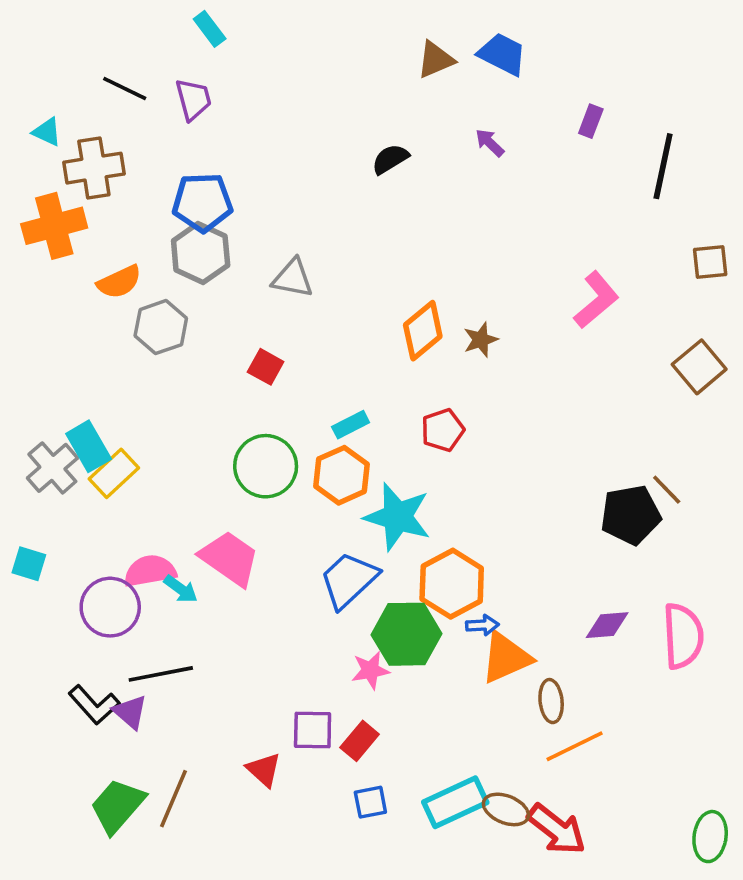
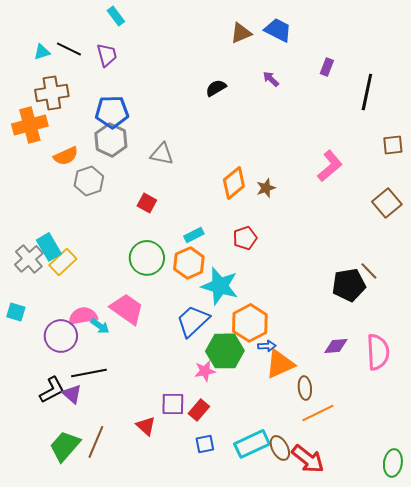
cyan triangle: (47, 132) -> (42, 52), moved, turned -42
black L-shape: (94, 705) -> (52, 390), turned -76
brown ellipse: (506, 809) -> (280, 448), turned 40

